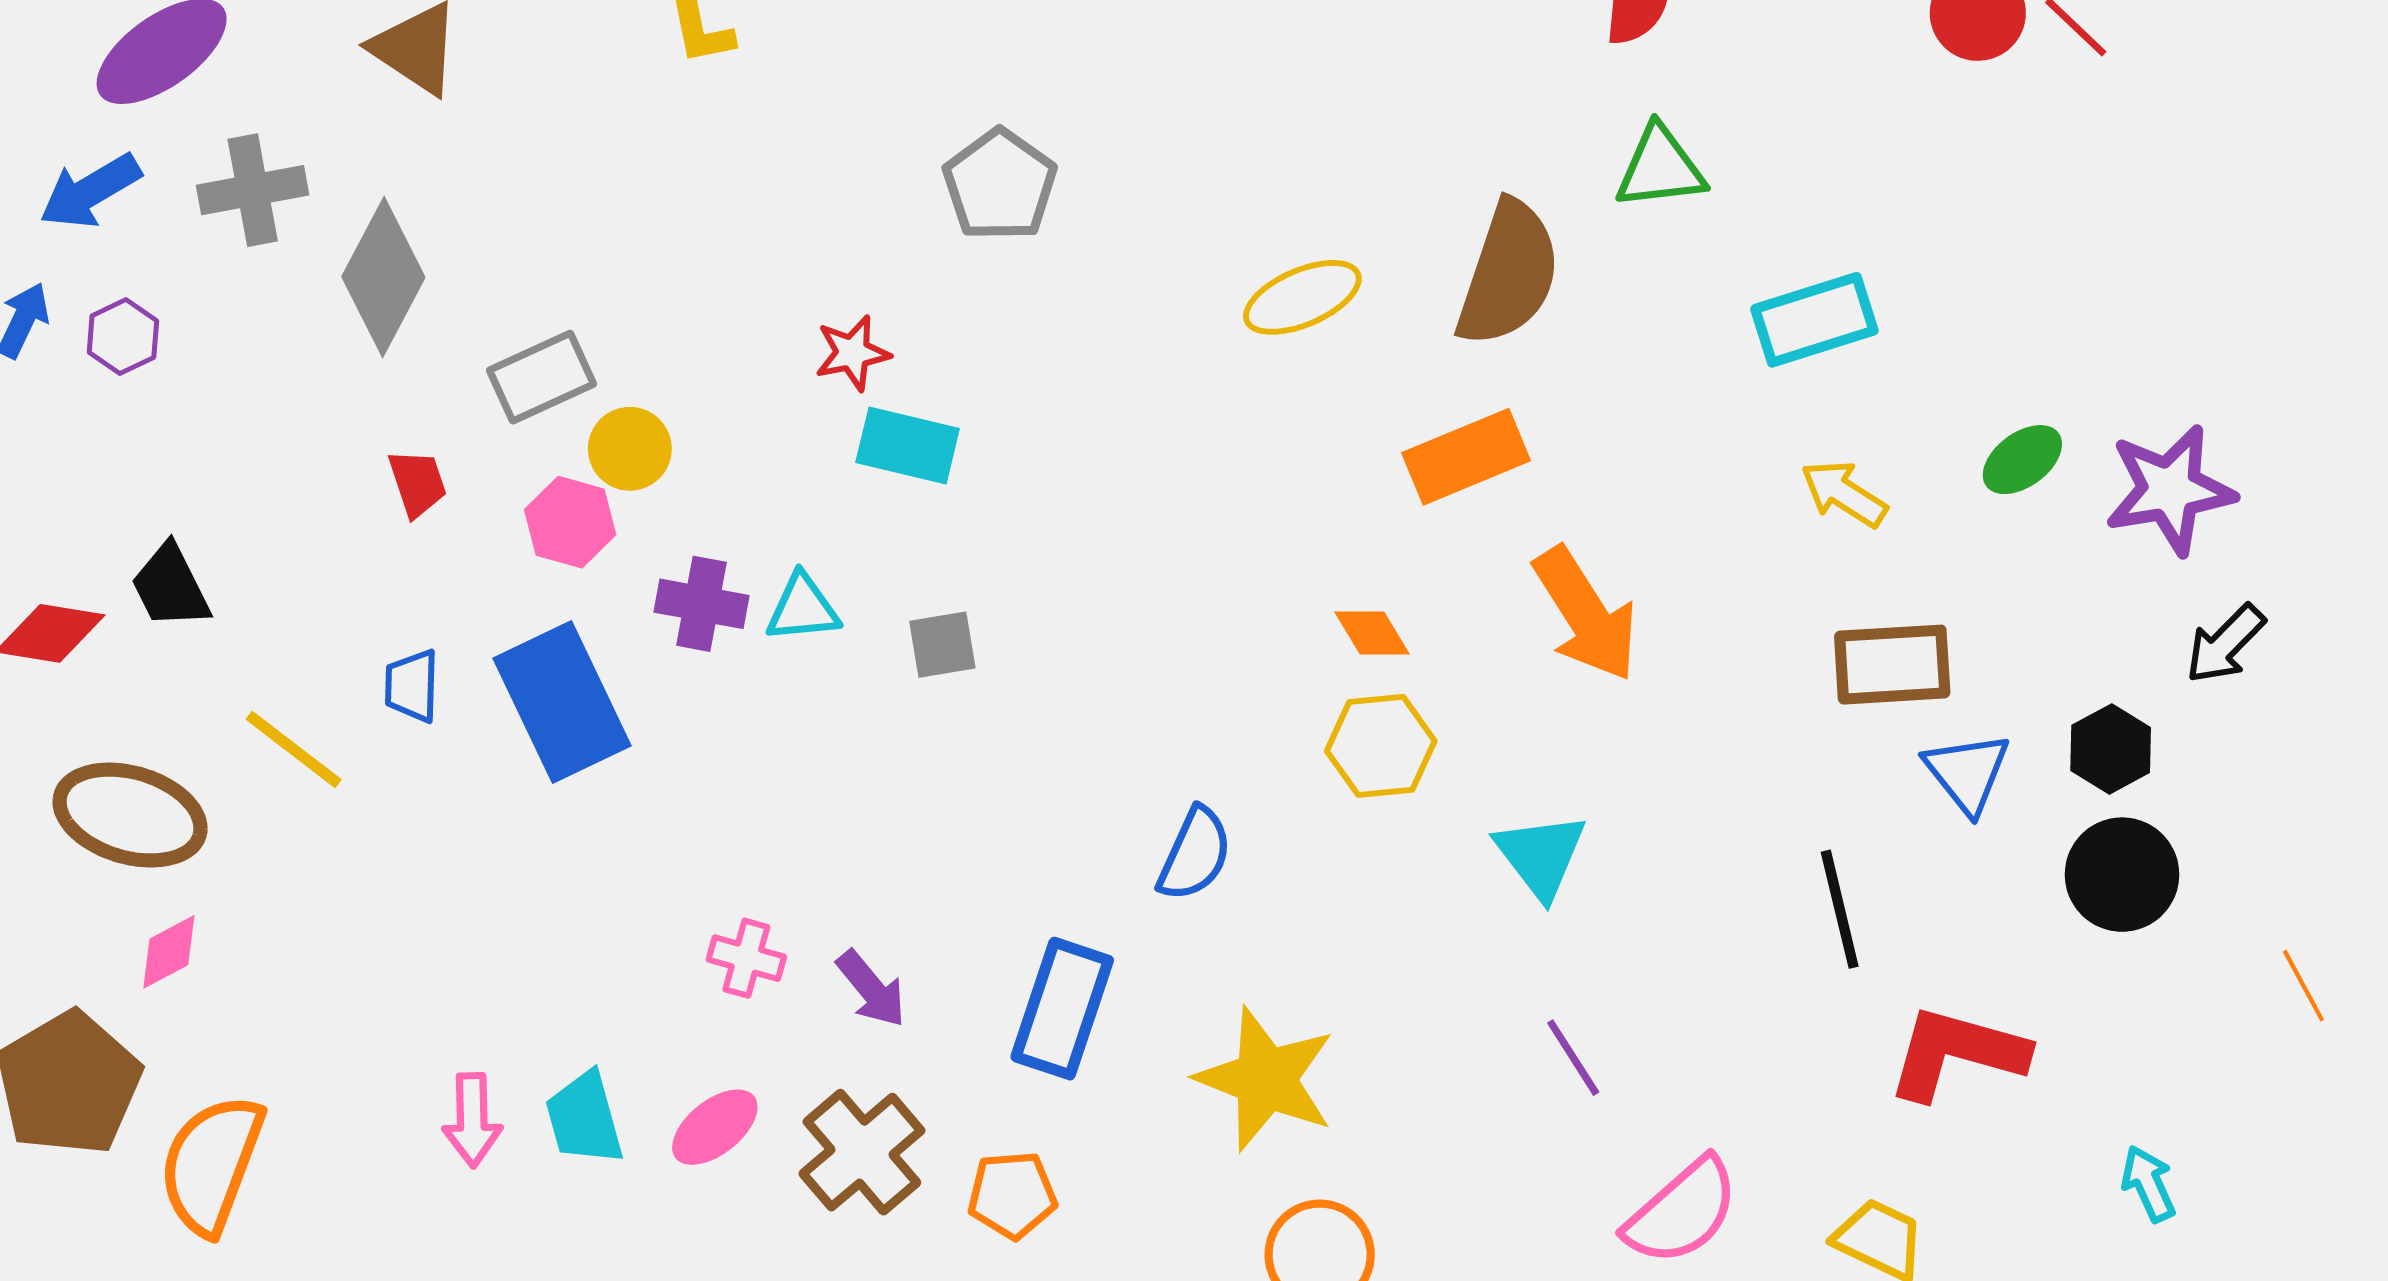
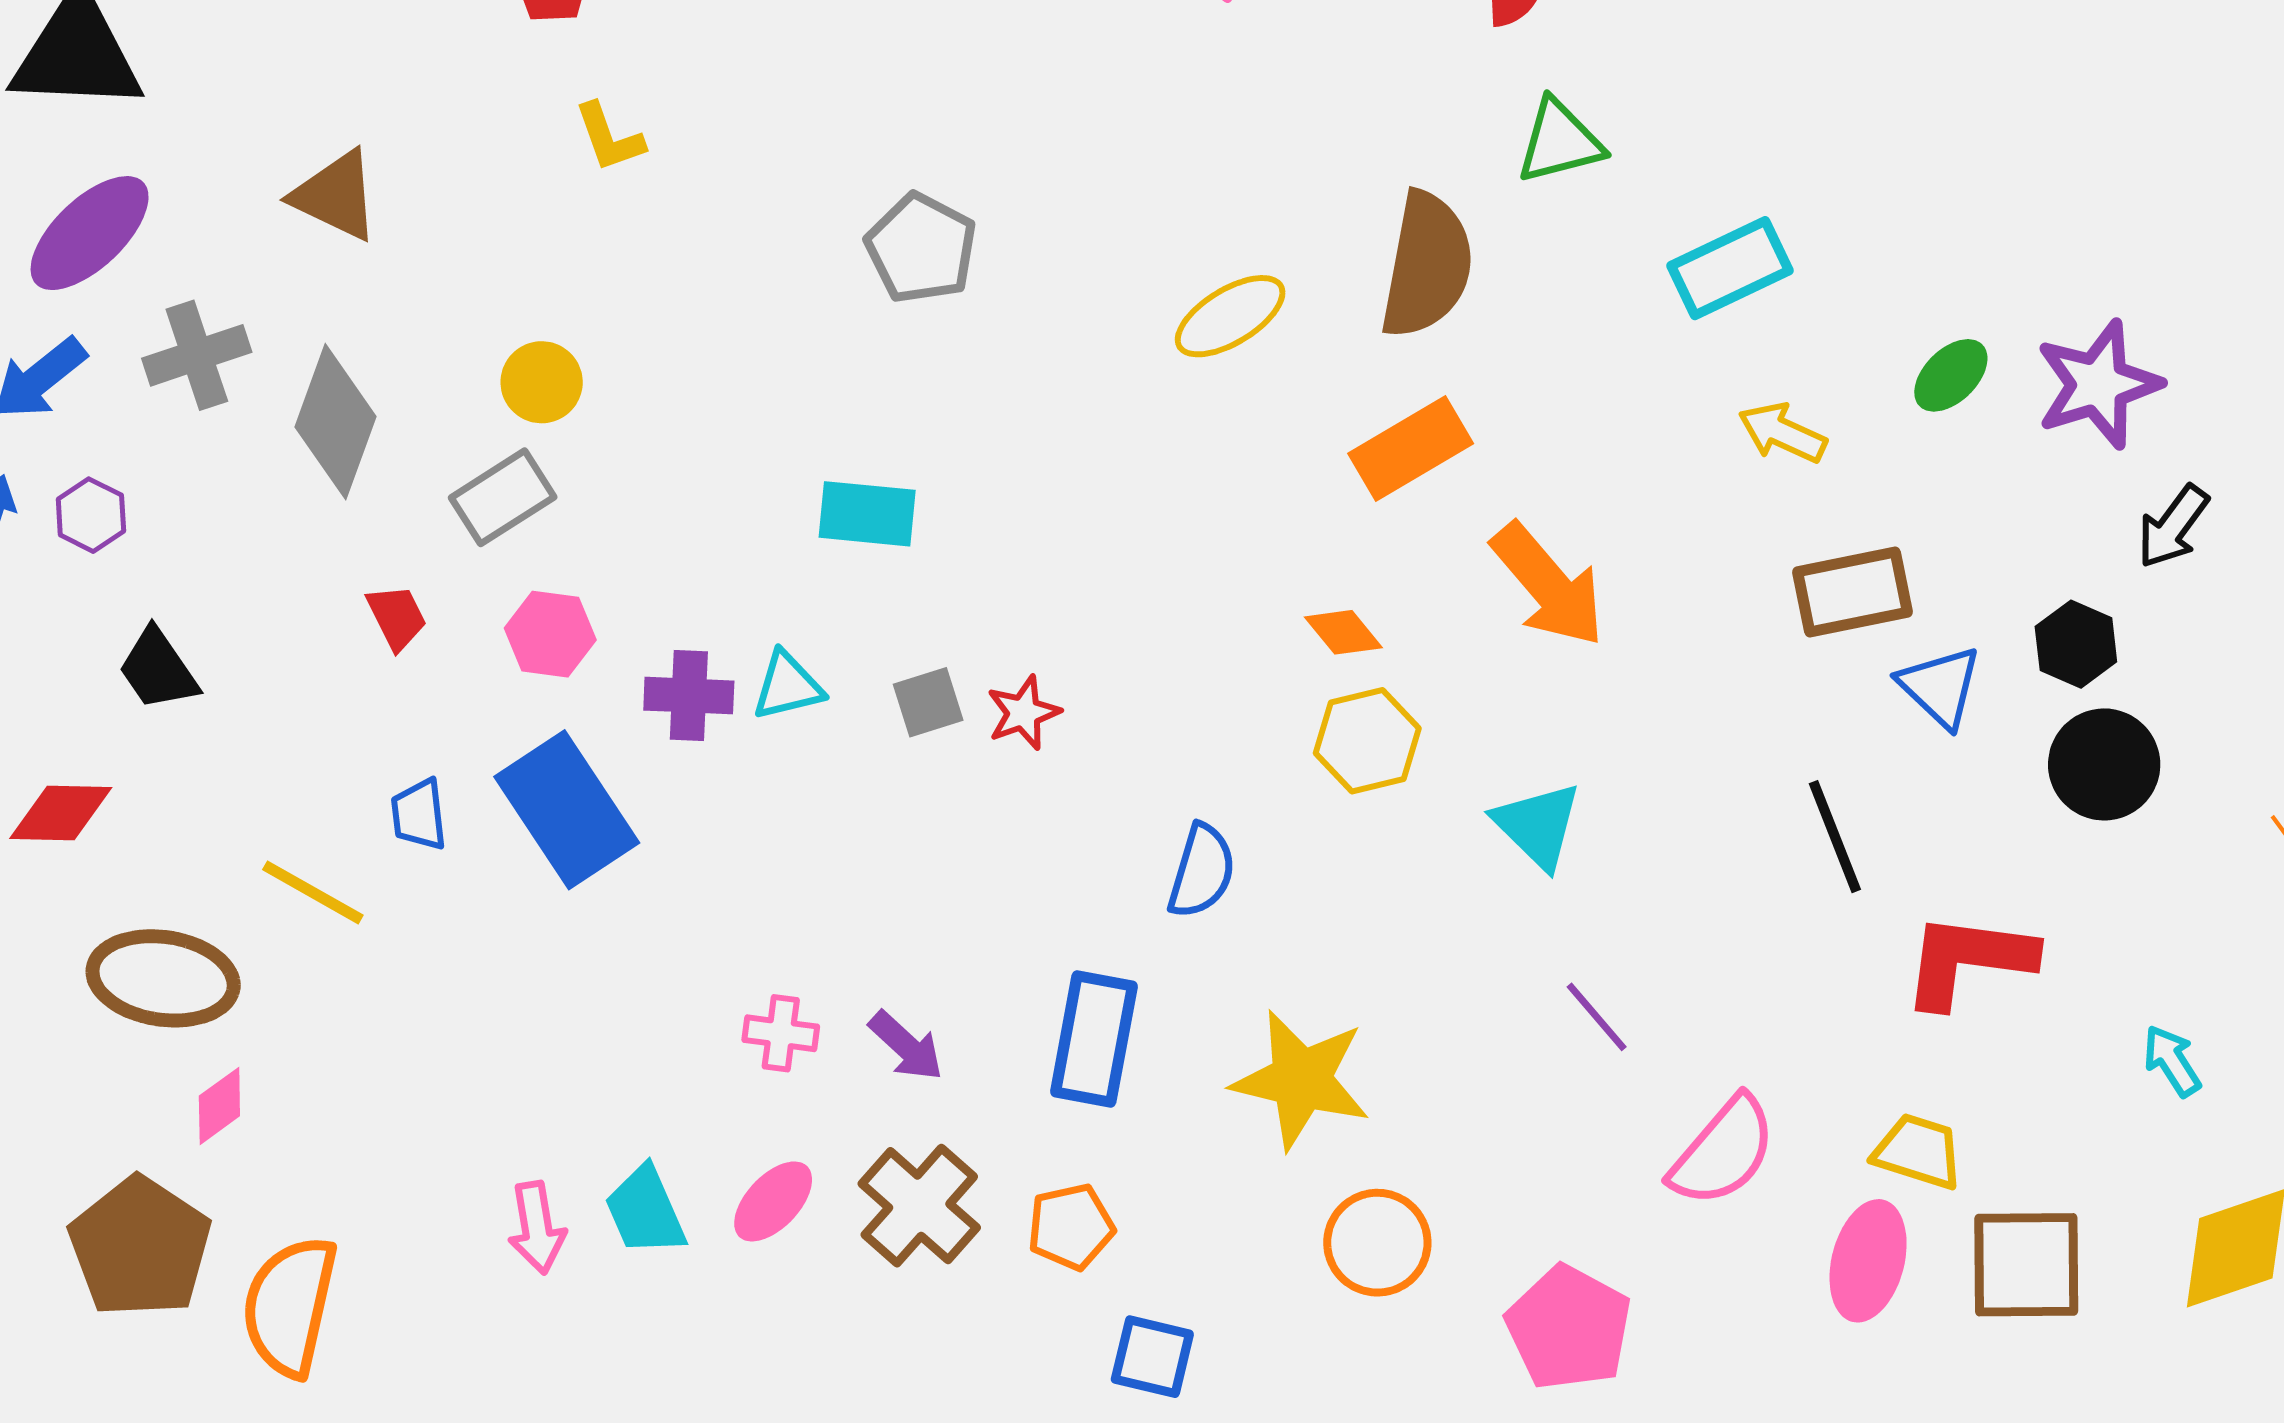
red star: (852, 353) -> (1023, 713), moved
yellow circle: (630, 449) -> (542, 382), moved
black trapezoid: (170, 586) -> (158, 669), moved

